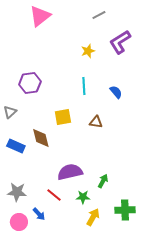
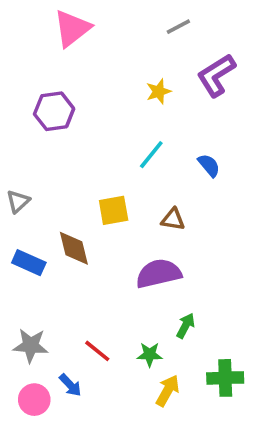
purple hexagon: (30, 83) -> (54, 111), moved
cyan line: (84, 86) -> (151, 155), turned 42
purple semicircle: (70, 172) -> (159, 273), moved

